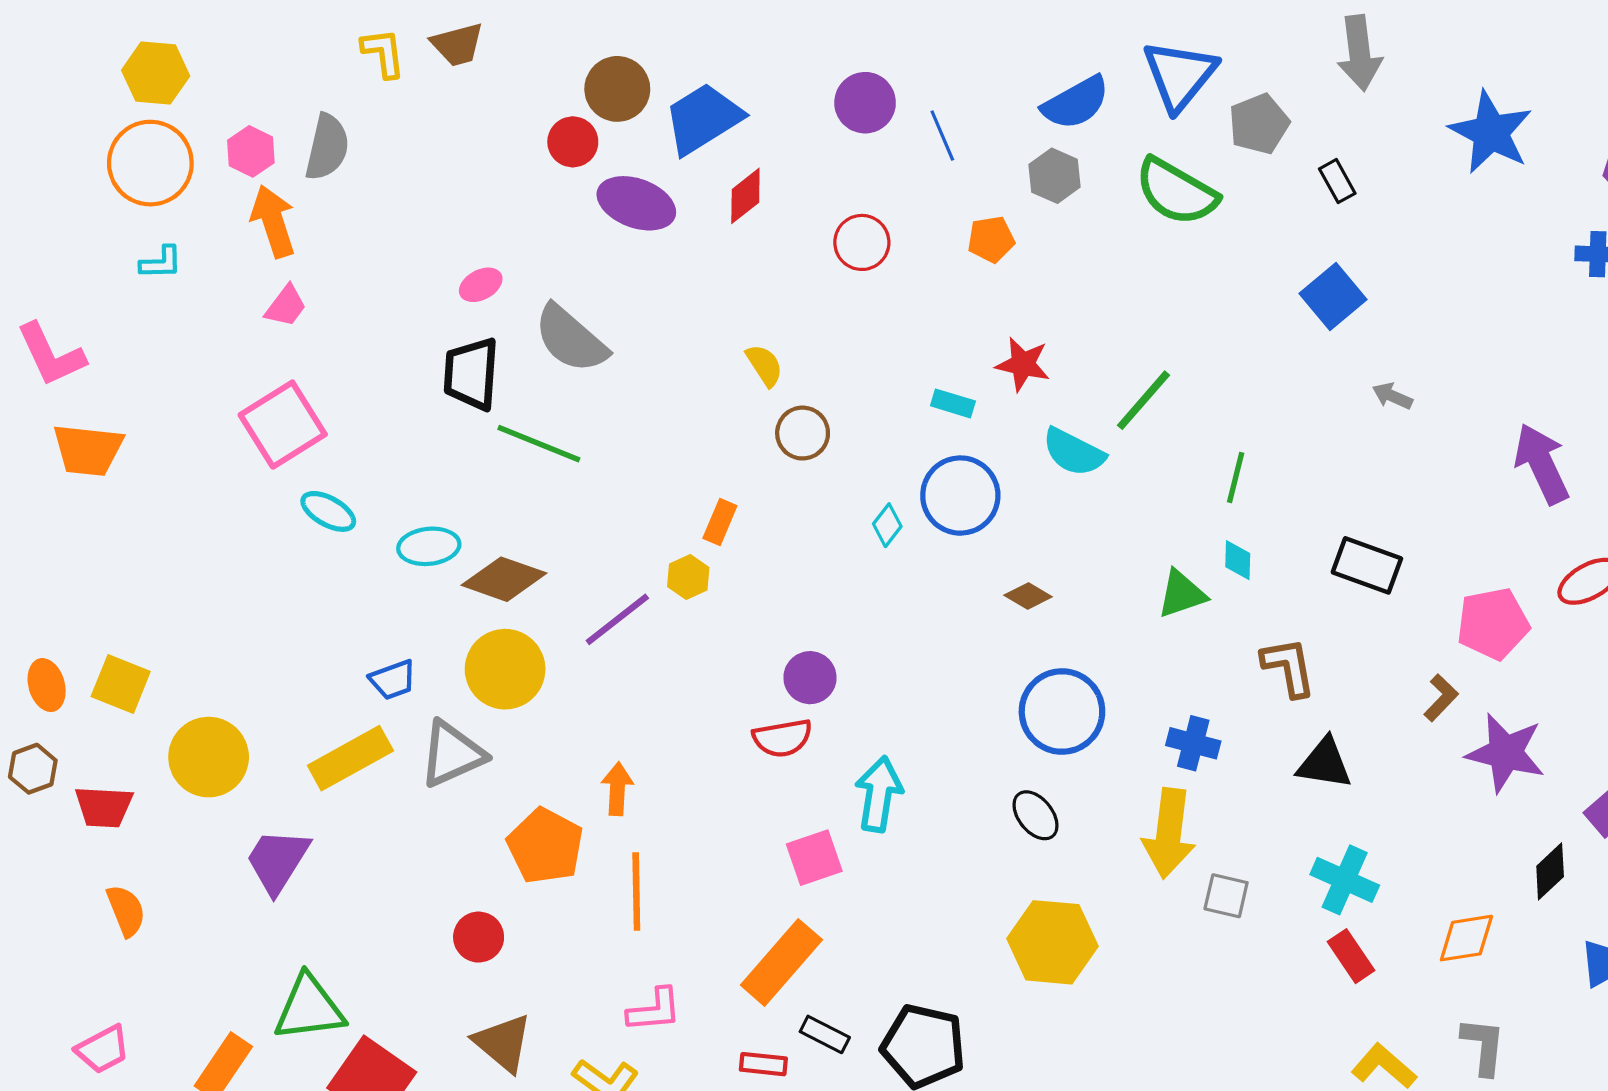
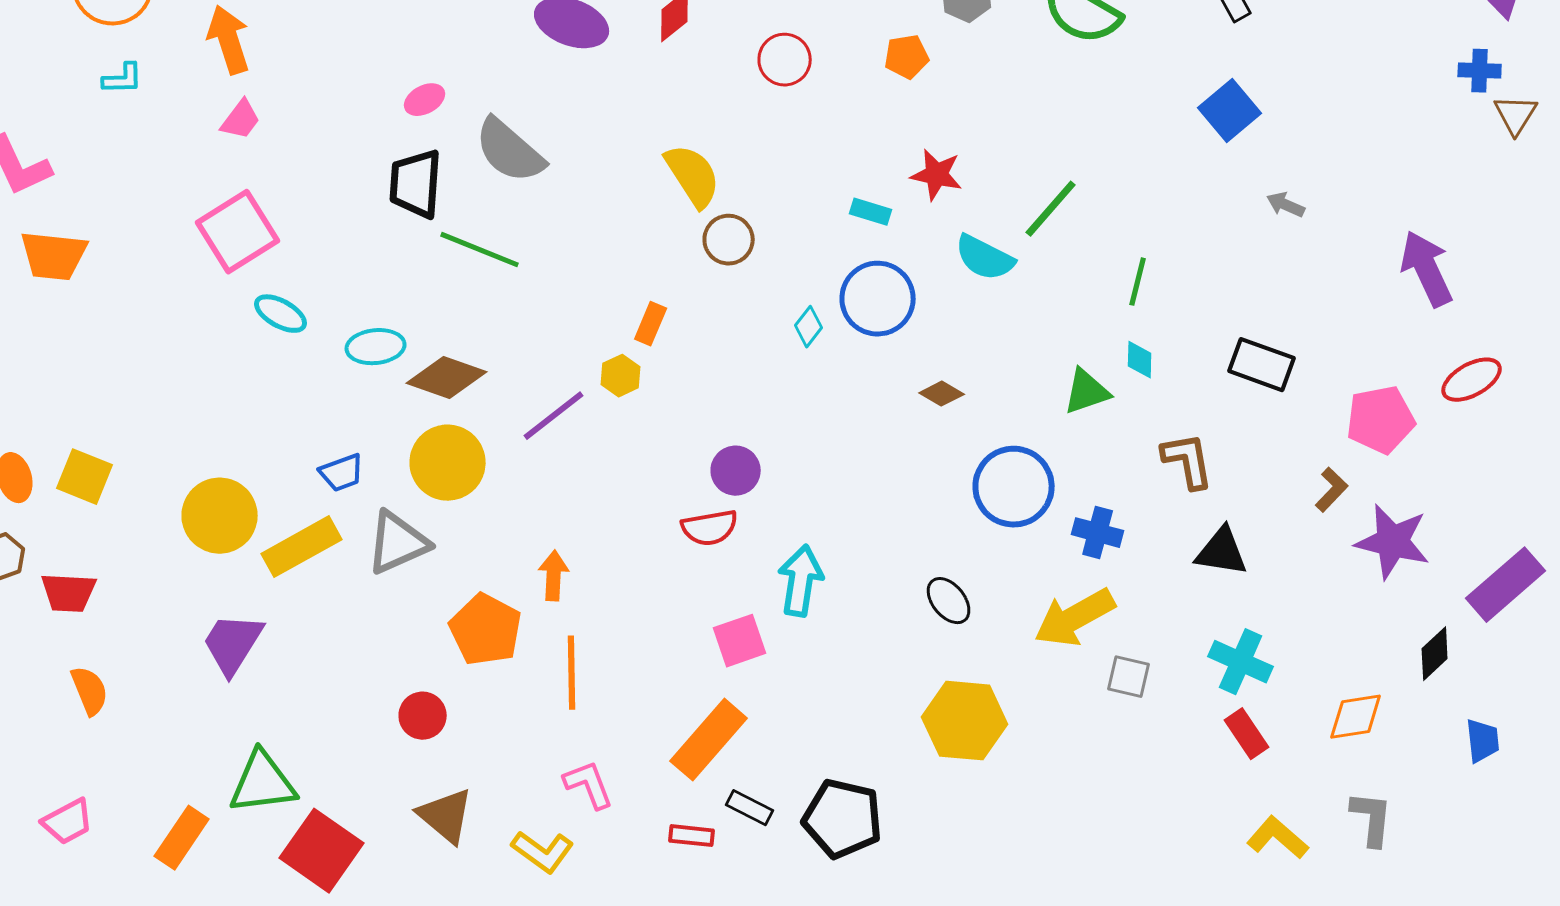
yellow semicircle: (764, 365) -> (693, 176), size x1.6
blue circle: (1062, 712) -> (1014, 487), moved
yellow circle: (209, 757) -> (220, 516), moved
yellow arrow: (1169, 833) -> (1075, 618), turned 54
pink L-shape: (654, 1010) -> (589, 785), turned -106

